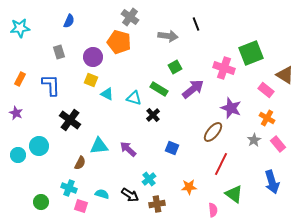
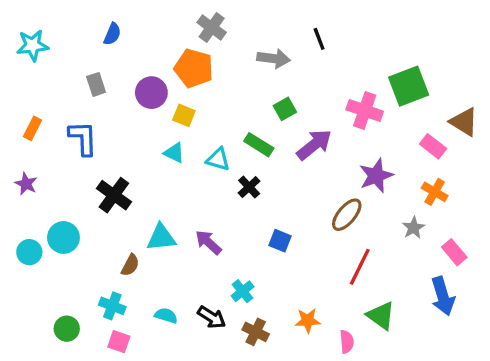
yellow square: (91, 80) -> (184, 115), moved
purple star: (231, 108) -> (376, 176), turned 30
pink rectangle: (278, 144) -> (454, 252), moved
orange star: (189, 187) -> (308, 321), moved
brown cross: (157, 204) -> (256, 332), turned 35
pink square: (81, 206) -> (119, 342), moved

